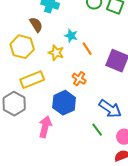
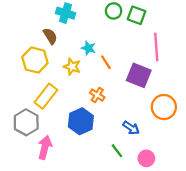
yellow rectangle: (32, 80) -> (46, 96), turned -30
blue arrow: (110, 109) -> (131, 128), size x0.7
pink arrow: (45, 127) -> (45, 147), moved

